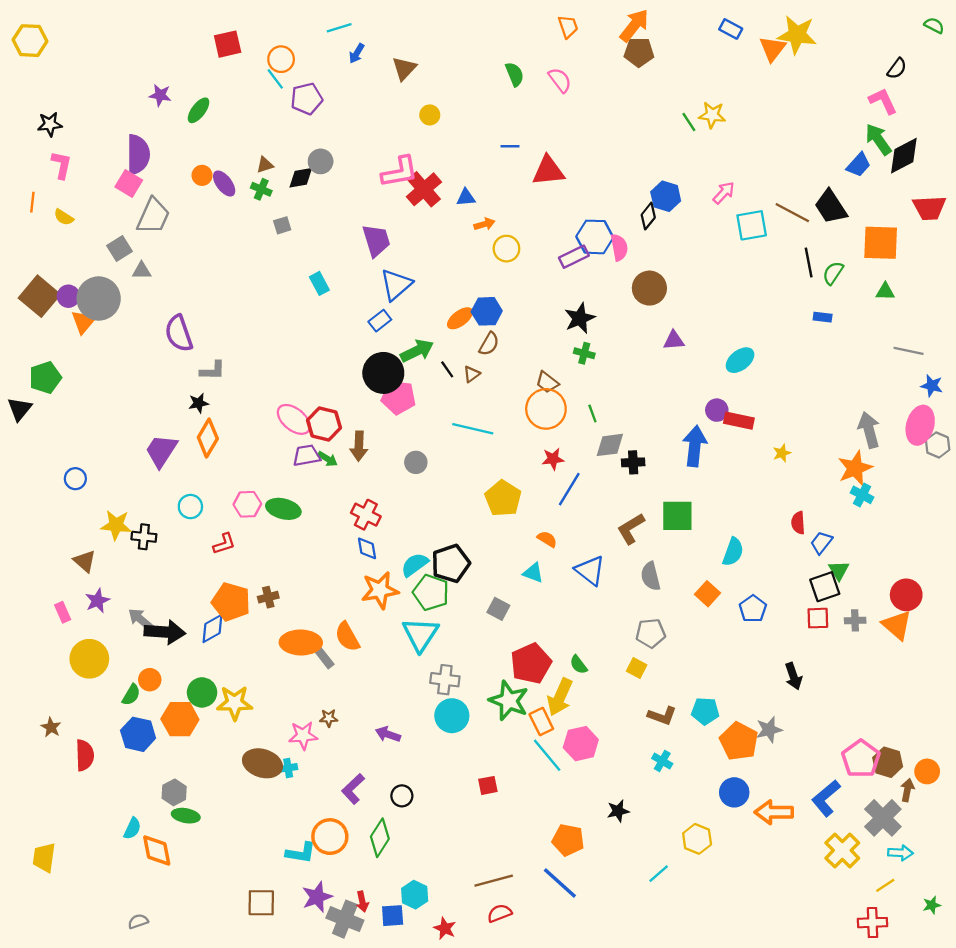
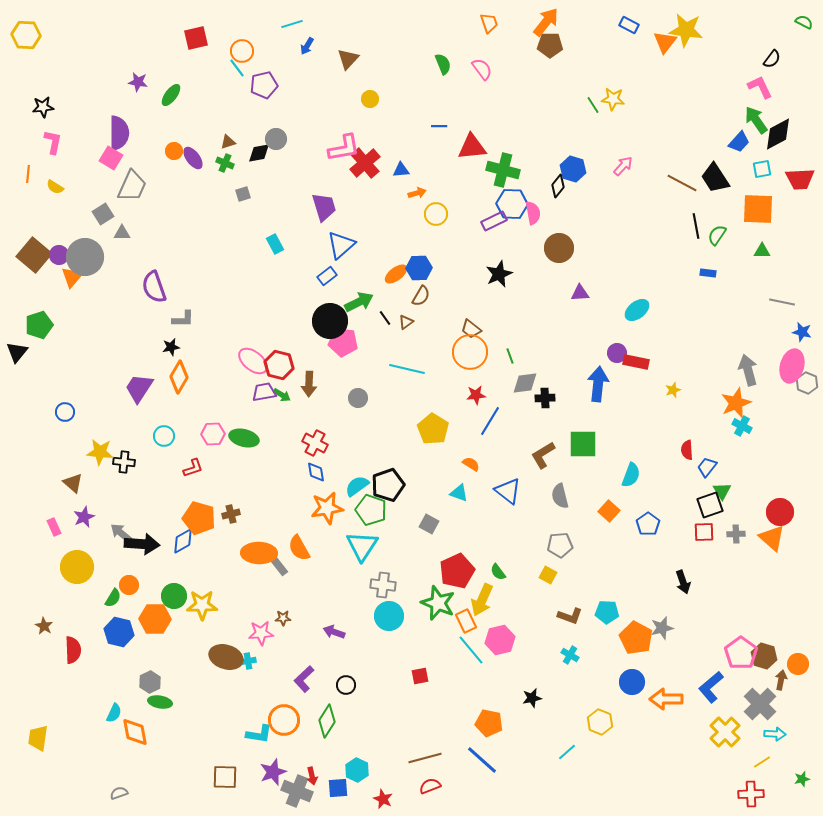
cyan square: (752, 225) -> (762, 169), moved, size x0.7
green cross: (584, 353) -> (503, 170), moved, size x1.8

